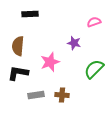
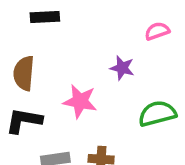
pink star: (50, 62) -> (80, 101), turned 30
green semicircle: (94, 69) -> (157, 114), turned 30

